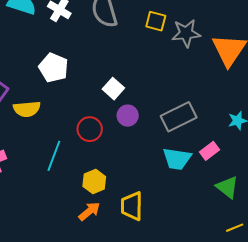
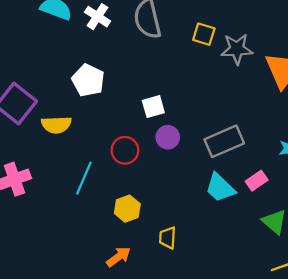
white square: (113, 89) -> (153, 107), turned 30
cyan trapezoid: (177, 159) -> (220, 188), turned 32
yellow trapezoid: (132, 206) -> (168, 238), size x0.7
orange arrow: (89, 211) -> (119, 257), moved

